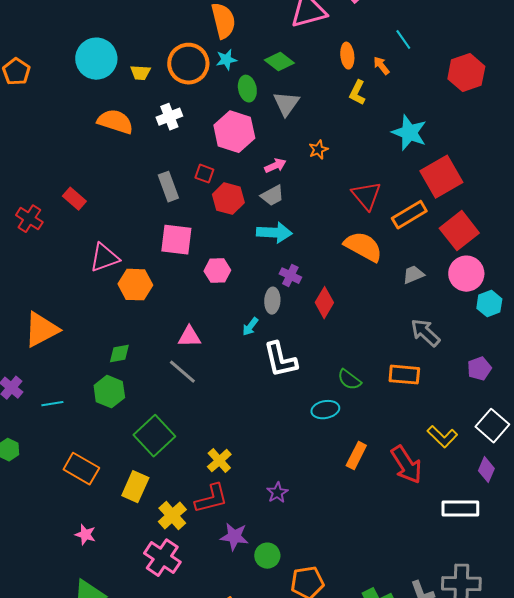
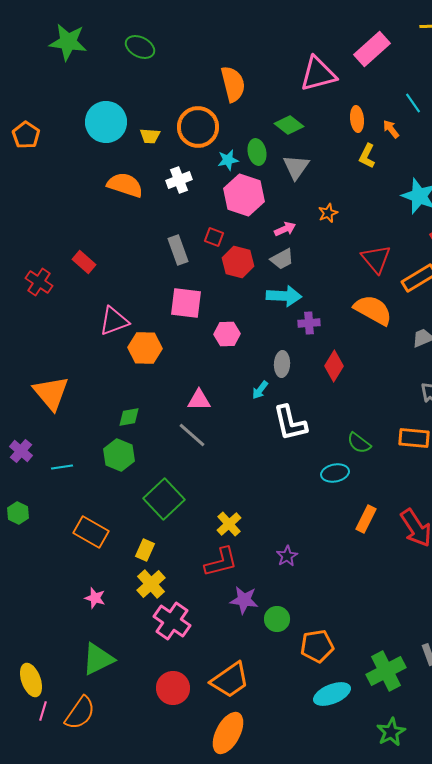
cyan star: (226, 60) -> (228, 160), moved
purple cross: (290, 276) -> (309, 323), moved, turned -30
orange triangle: (41, 330) -> (51, 393), turned -42
yellow rectangle: (135, 487) -> (145, 550), size x0.7
yellow cross: (172, 516) -> (151, 584), moved

